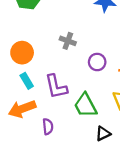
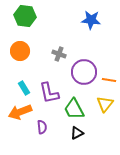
orange circle: (22, 53) -> (20, 51), moved
purple circle: (97, 62) -> (84, 72), size x1.6
black triangle: (103, 134) -> (77, 133), moved

